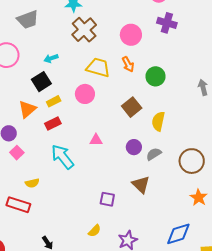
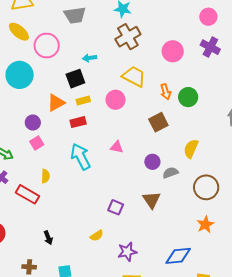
orange arrow: (128, 64) -> (166, 92), moved
yellow semicircle: (158, 121) -> (191, 149), moved
yellow semicircle: (32, 183) -> (45, 176), turned -88

